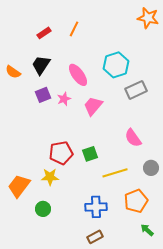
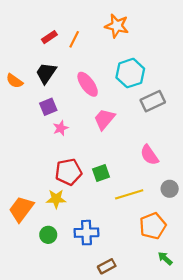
orange star: (148, 18) -> (117, 26), moved
orange line: (74, 29) -> (74, 39), moved
pink star: (64, 99) -> (61, 128), moved
blue cross: (96, 207) -> (86, 233), moved

